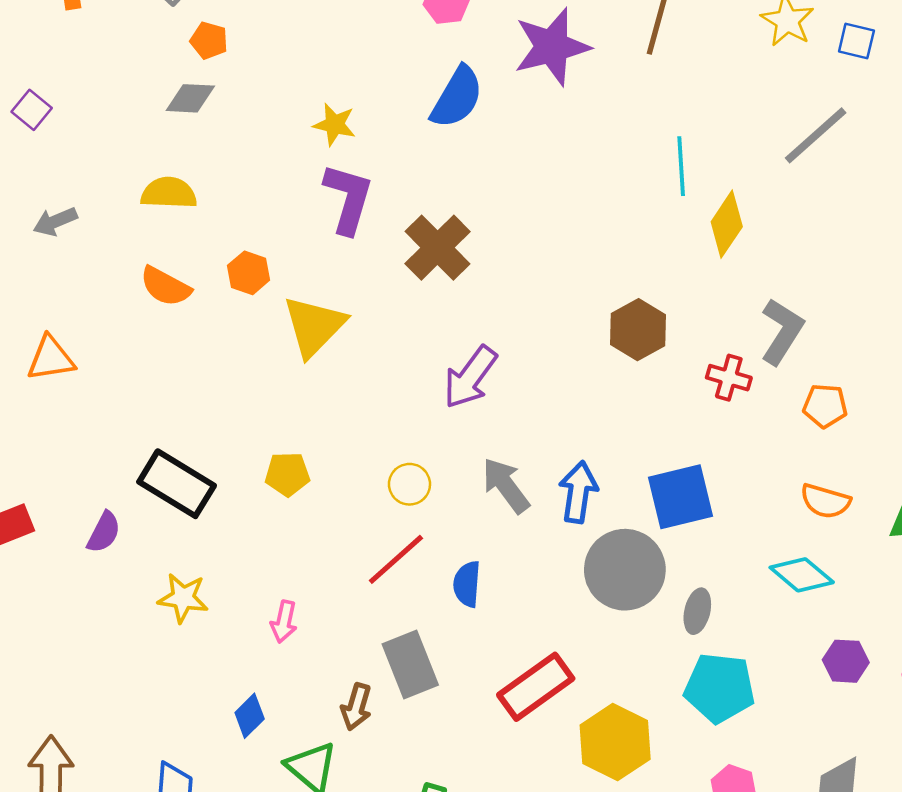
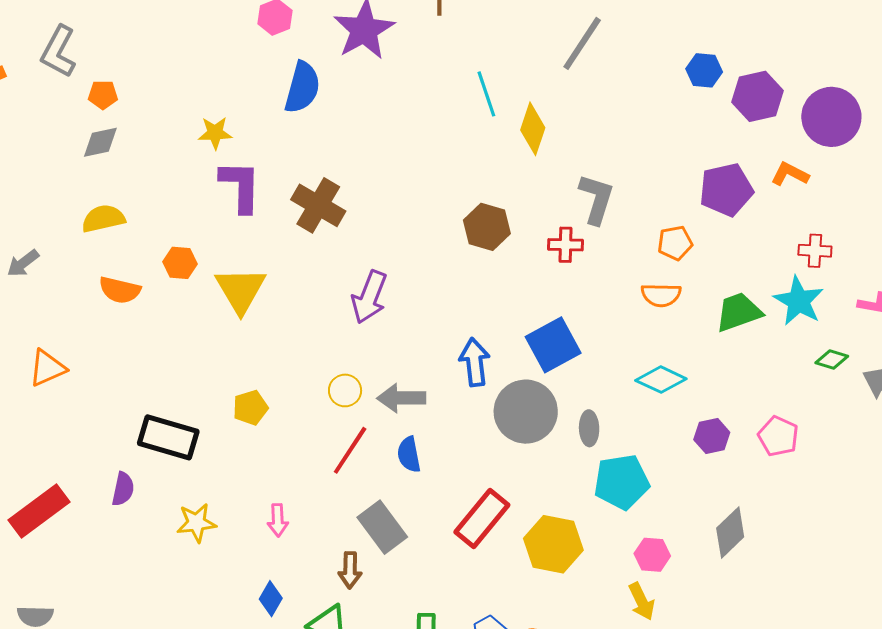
orange pentagon: (825, 406) -> (675, 243), moved
gray arrow: (506, 485) -> (401, 398), moved, turned -39
orange semicircle: (825, 501) -> (661, 295), moved

